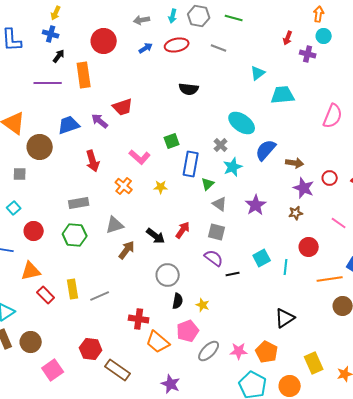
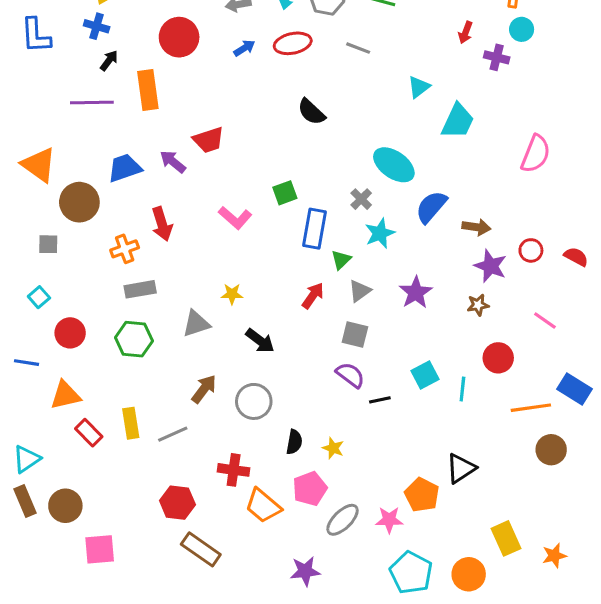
black semicircle: (189, 89) -> (311, 112), turned 36
cyan trapezoid: (283, 95) -> (458, 121), turned 120
orange cross: (124, 186) -> (125, 249), moved, turned 30
yellow star: (161, 187) -> (232, 294), moved
gray triangle: (220, 204) -> (360, 291), turned 49
red arrow: (183, 230) -> (313, 296), moved
brown arrow: (127, 250) -> (204, 389), moved
gray circle: (168, 275) -> (254, 401), moved
red hexagon: (91, 349) -> (177, 503), moved
orange pentagon: (267, 352) -> (422, 495), moved
pink square: (53, 370) -> (100, 549), turned 30
purple star: (171, 384) -> (305, 571), moved, turned -30

